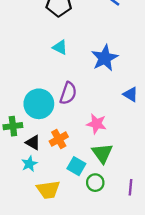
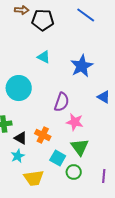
purple semicircle: (68, 93) -> (62, 102), moved
cyan circle: (39, 104) -> (19, 88), moved
orange cross: (59, 139) -> (43, 135), turned -35

